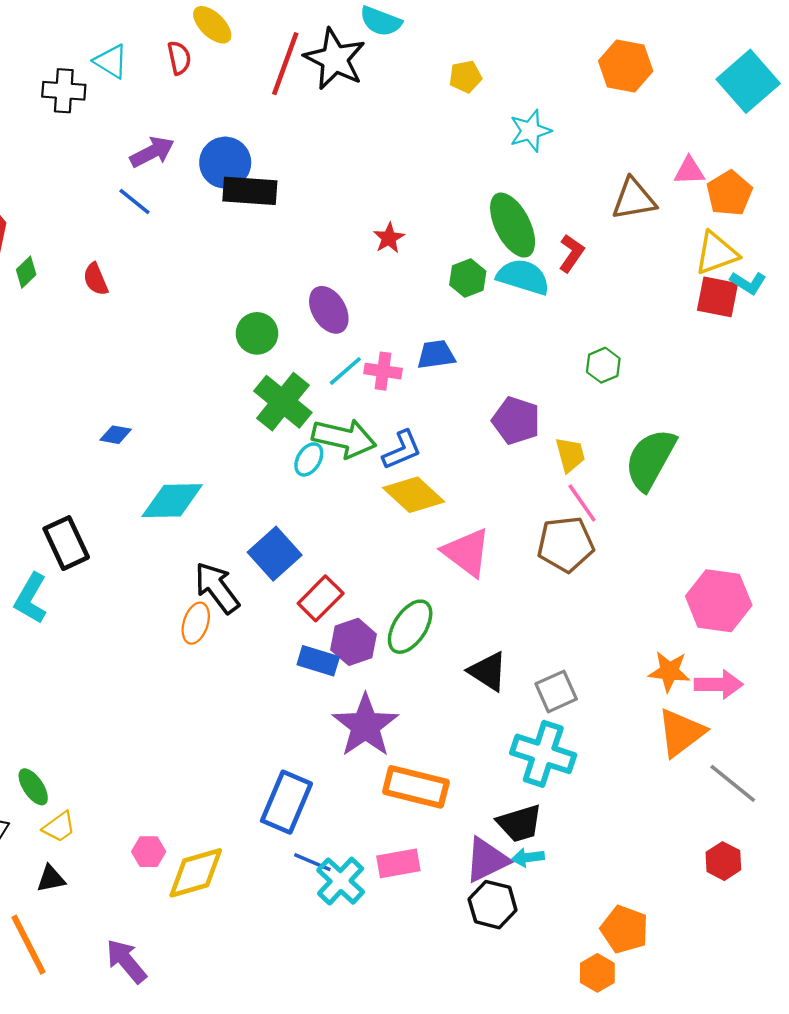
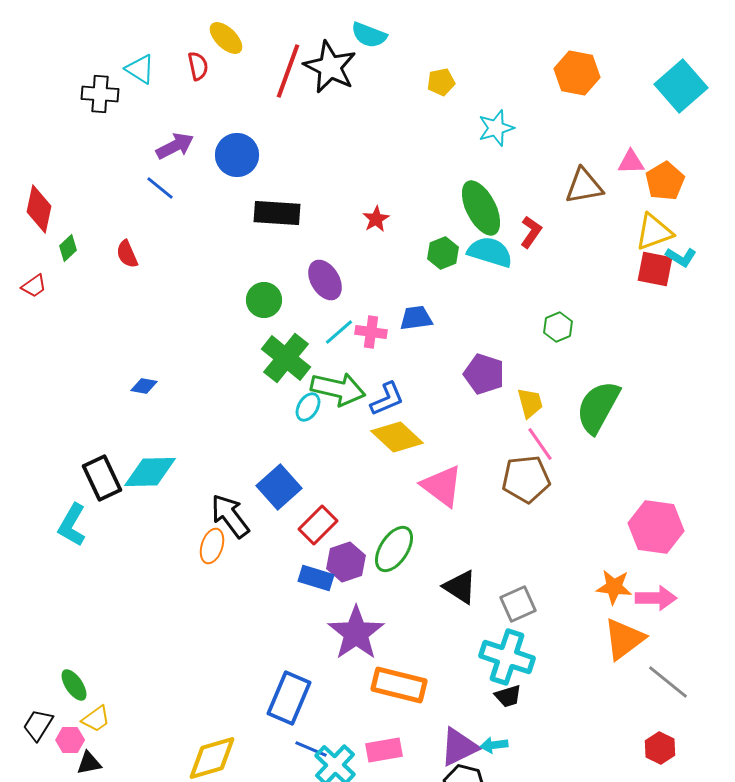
black rectangle: (250, 191) -> (277, 213), moved
cyan diamond: (172, 501) -> (150, 472), moved
black trapezoid: (520, 823) -> (508, 696), moved, size x0.7
pink hexagon: (149, 852) -> (70, 740), moved

